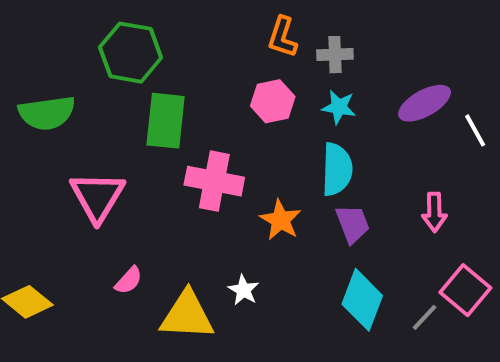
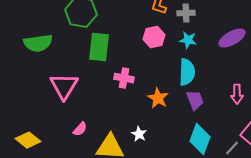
pink cross: (214, 181) -> (124, 78), size x0.7

